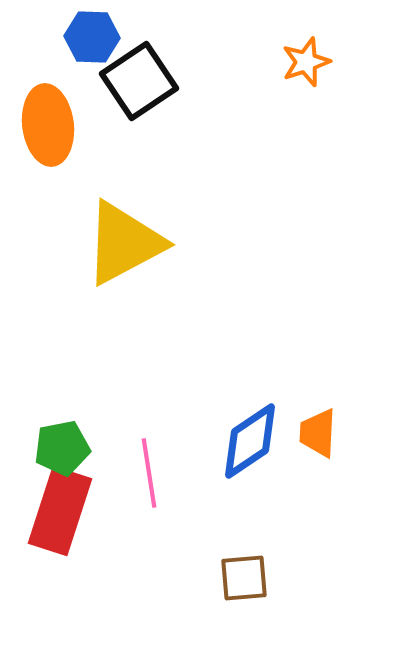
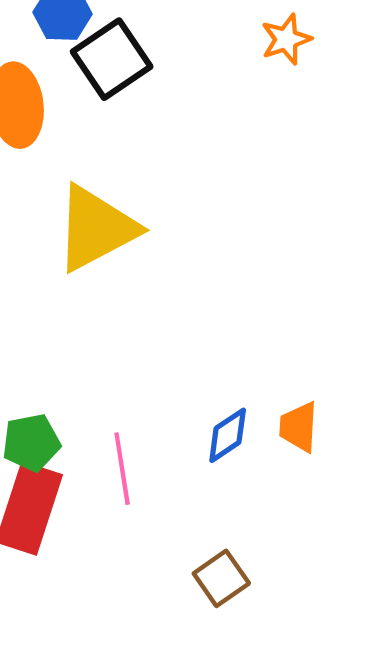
blue diamond: (250, 441) -> (228, 435), size x0.7
brown square: (244, 578) -> (221, 578), turned -30

